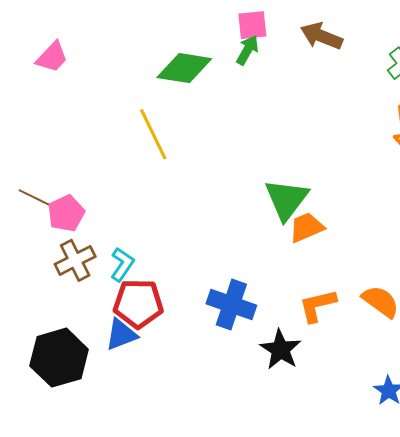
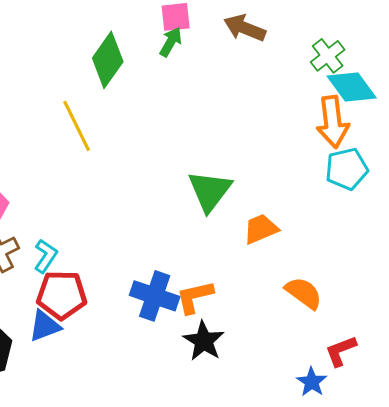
green diamond: (184, 68) -> (108, 60), turned -64
orange trapezoid: (306, 227) -> (261, 229), moved
orange L-shape: (318, 305) -> (195, 297), moved

